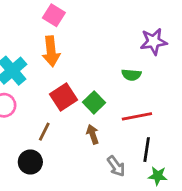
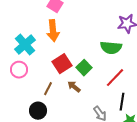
green semicircle: (131, 75) -> (111, 48), size x1.5
red line: (137, 116) -> (115, 78), turned -35
brown arrow: (93, 134) -> (74, 87), moved, turned -32

